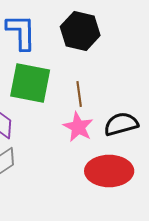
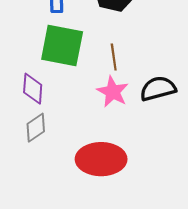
red ellipse: (109, 171) -> (101, 159), moved

